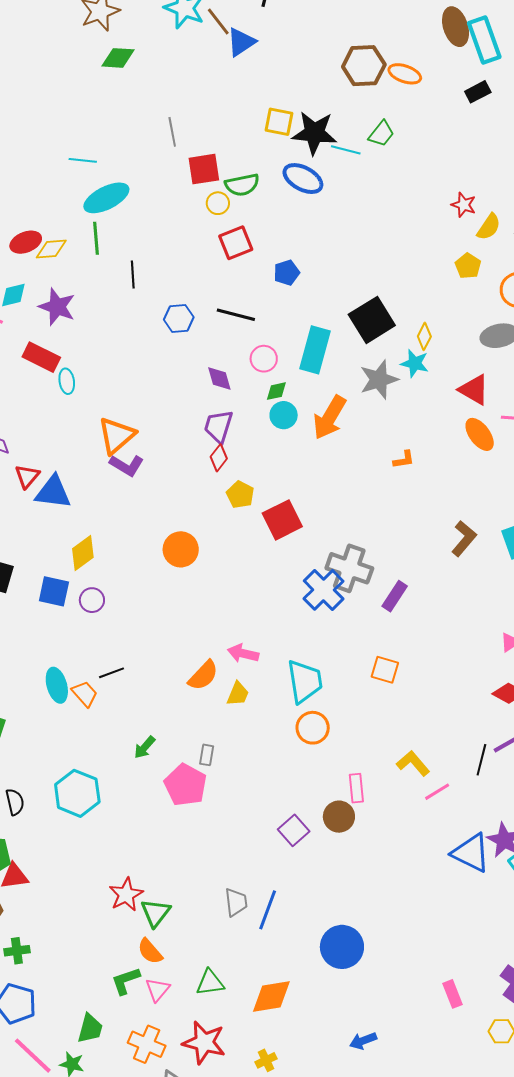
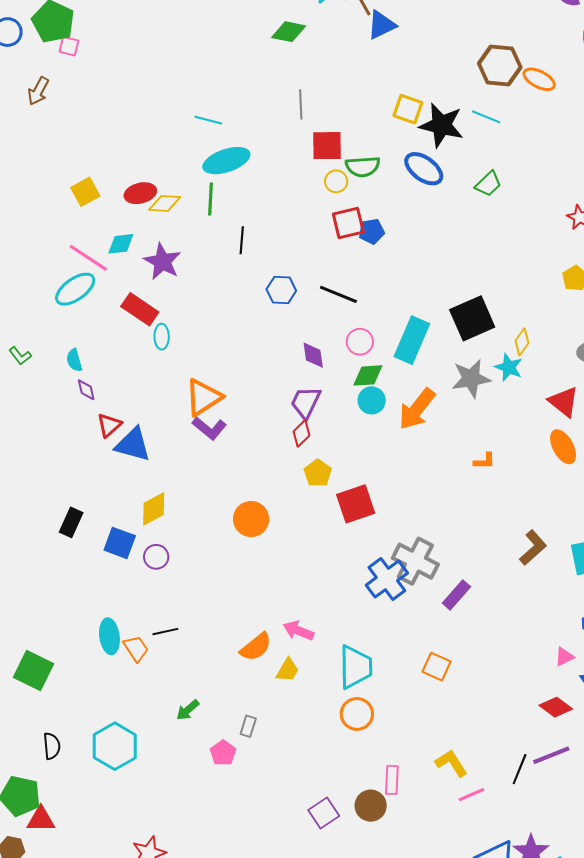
green diamond: (118, 58) -> (289, 32), moved
green trapezoid: (382, 134) -> (488, 184), moved
cyan line: (346, 150) -> (486, 117), moved
blue pentagon: (287, 273) -> (372, 231), moved
green diamond: (276, 391) -> (368, 375), size x1.4
pink pentagon: (185, 785) -> (223, 753), size x0.6

